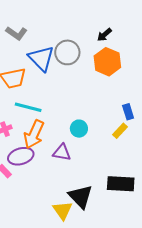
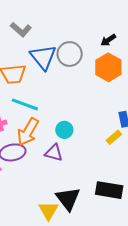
cyan circle: (79, 129) -> (64, 130), moved

